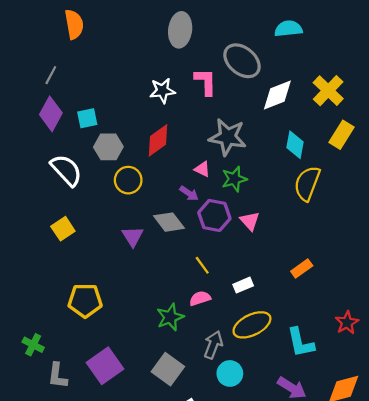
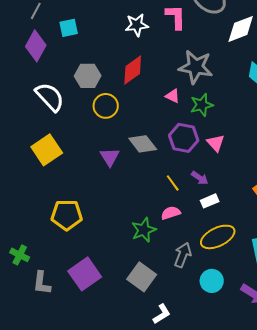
cyan square: (87, 118) -> (69, 28), moved
purple arrow: (189, 193) -> (200, 178), moved
yellow square: (63, 229) -> (47, 150), size x1.4
cyan circle: (230, 373) -> (212, 281), moved

